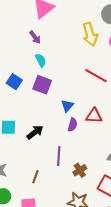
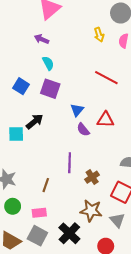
yellow arrow: (90, 34) -> (99, 35), size x0.6
purple arrow: (35, 37) -> (42, 39), turned 152
purple semicircle: (72, 125) -> (83, 130), turned 128
black arrow: (35, 132) -> (35, 122), moved

